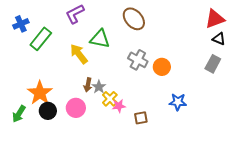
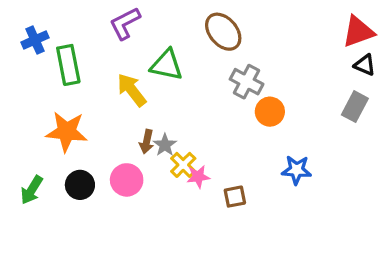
green rectangle: (41, 39) -> (68, 65), turned -50
gray cross: (138, 60) -> (247, 82), moved
orange star: (40, 93) -> (67, 132), moved, turned -30

